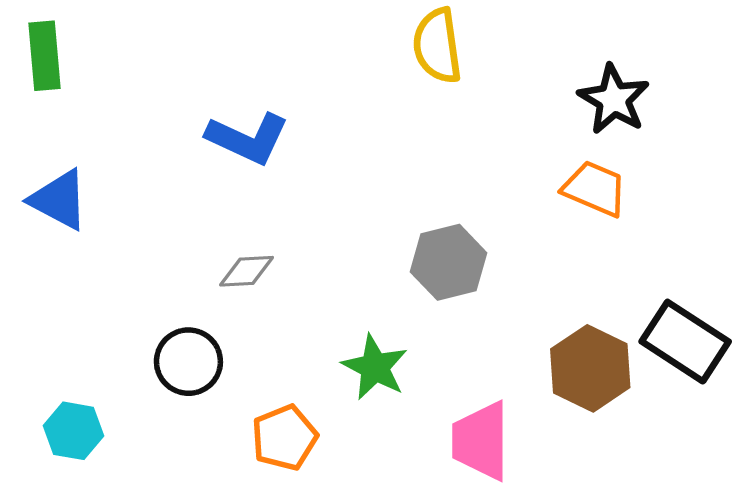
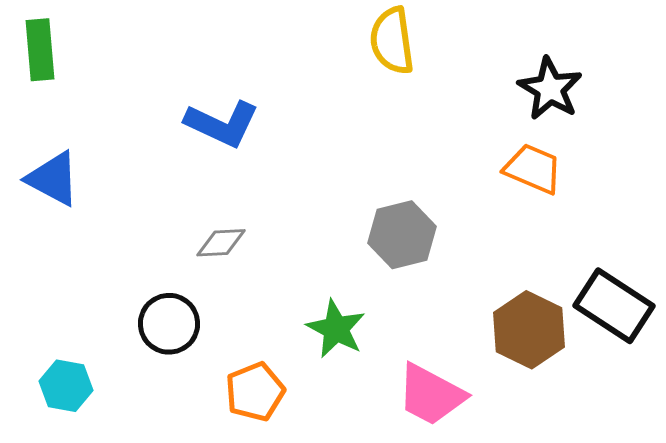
pink trapezoid: (481, 441) -> (431, 395), turned -62

